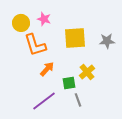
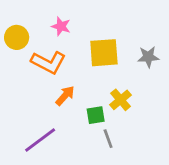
yellow circle: (21, 23) -> (17, 37), moved
orange L-shape: (35, 45) -> (48, 62), turned -45
purple line: (44, 101) -> (40, 140), moved

